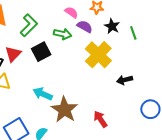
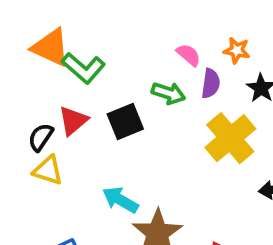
green L-shape: (29, 25) -> (83, 68), moved, turned 80
purple semicircle: (85, 26) -> (211, 83), turned 63

